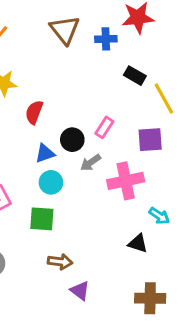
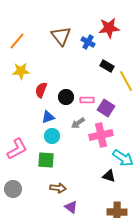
blue cross: (106, 39) -> (88, 42), turned 32
pink rectangle: (104, 127) -> (87, 100), turned 56
black circle: (72, 140) -> (66, 97), moved
purple square: (150, 140) -> (106, 108), moved, turned 36
cyan arrow: (159, 216) -> (123, 158), size x1.5

